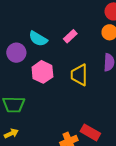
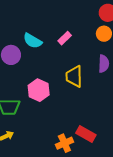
pink hexagon: (42, 72) -> (39, 90), moved

